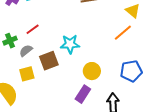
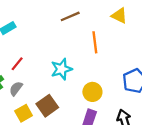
orange line: (123, 33) -> (95, 42), moved, turned -42
brown square: (49, 61) -> (47, 106), moved

